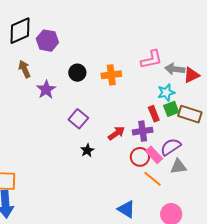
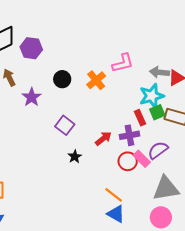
pink L-shape: (151, 59) -> (123, 63), moved
orange cross: (111, 75) -> (96, 80), turned -30
cyan star: (166, 93) -> (152, 96), size x1.4
gray triangle: (178, 166) -> (166, 188), moved, size x1.6
orange line: (152, 179) -> (114, 195), moved

